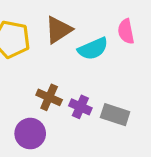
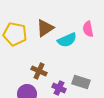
purple cross: (80, 107) -> (59, 88), moved

